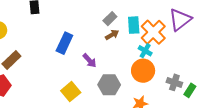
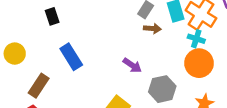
brown arrow: (112, 35) -> (152, 29), turned 48
blue rectangle: (64, 43) -> (71, 57), moved, turned -45

